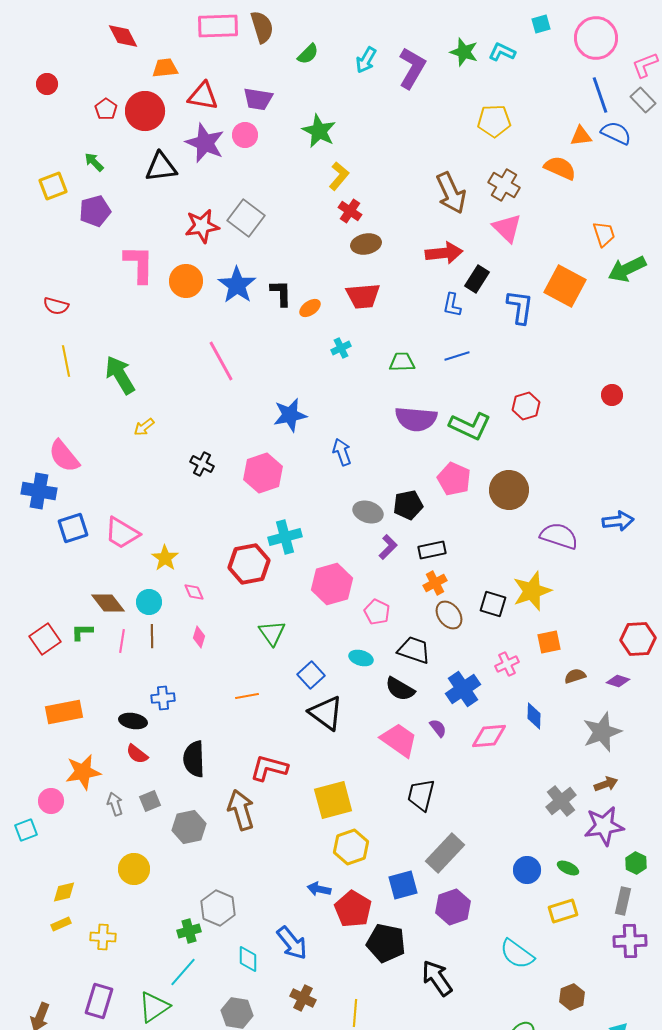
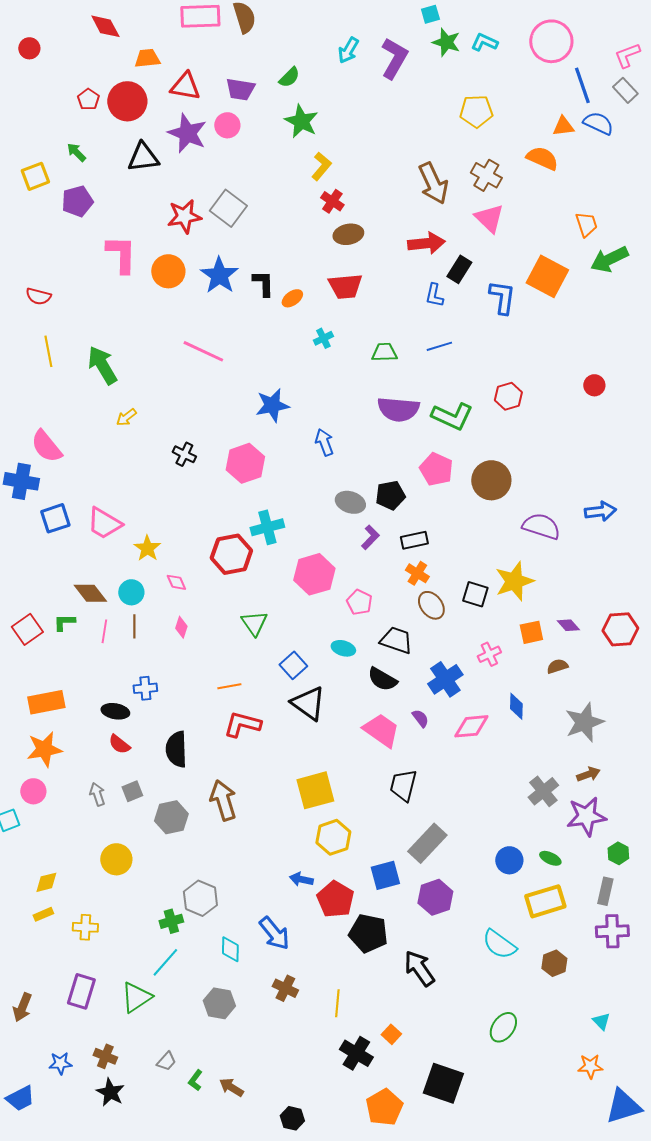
cyan square: (541, 24) -> (430, 14), moved
pink circle: (596, 38) -> (551, 41), moved
green semicircle: (308, 54) -> (289, 77), moved
red circle: (47, 84) -> (29, 48), moved
pink line: (221, 361) -> (203, 351), turned -36
orange cross: (435, 583) -> (417, 573), turned -30
purple diamond: (618, 681) -> (568, 625), moved, turned 30
red L-shape: (269, 768) -> (242, 724), moved
orange star: (83, 772) -> (44, 749), moved
yellow rectangle: (563, 911) -> (545, 901), size x1.4
brown hexagon: (572, 997) -> (554, 963), moved

